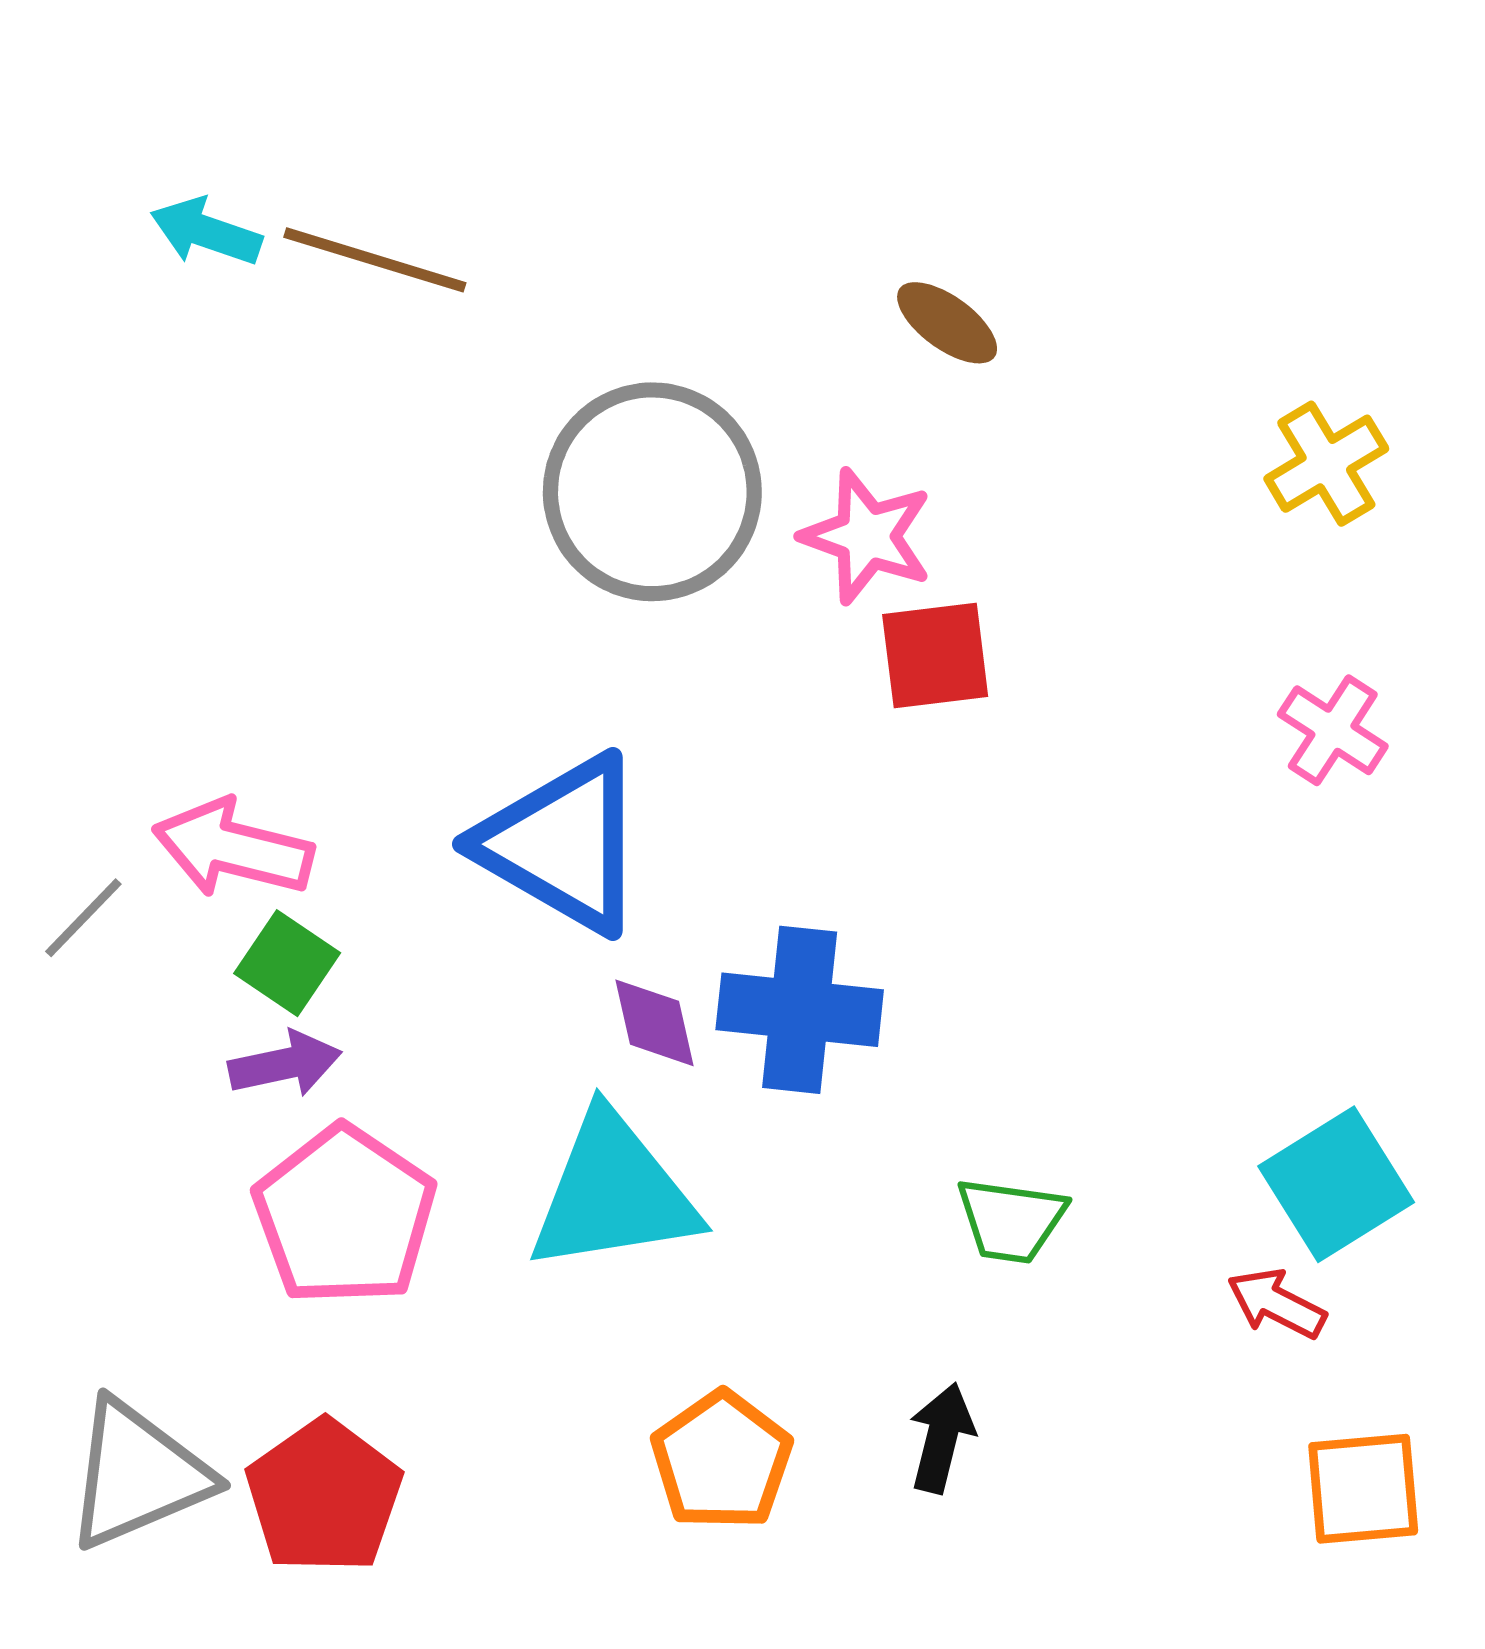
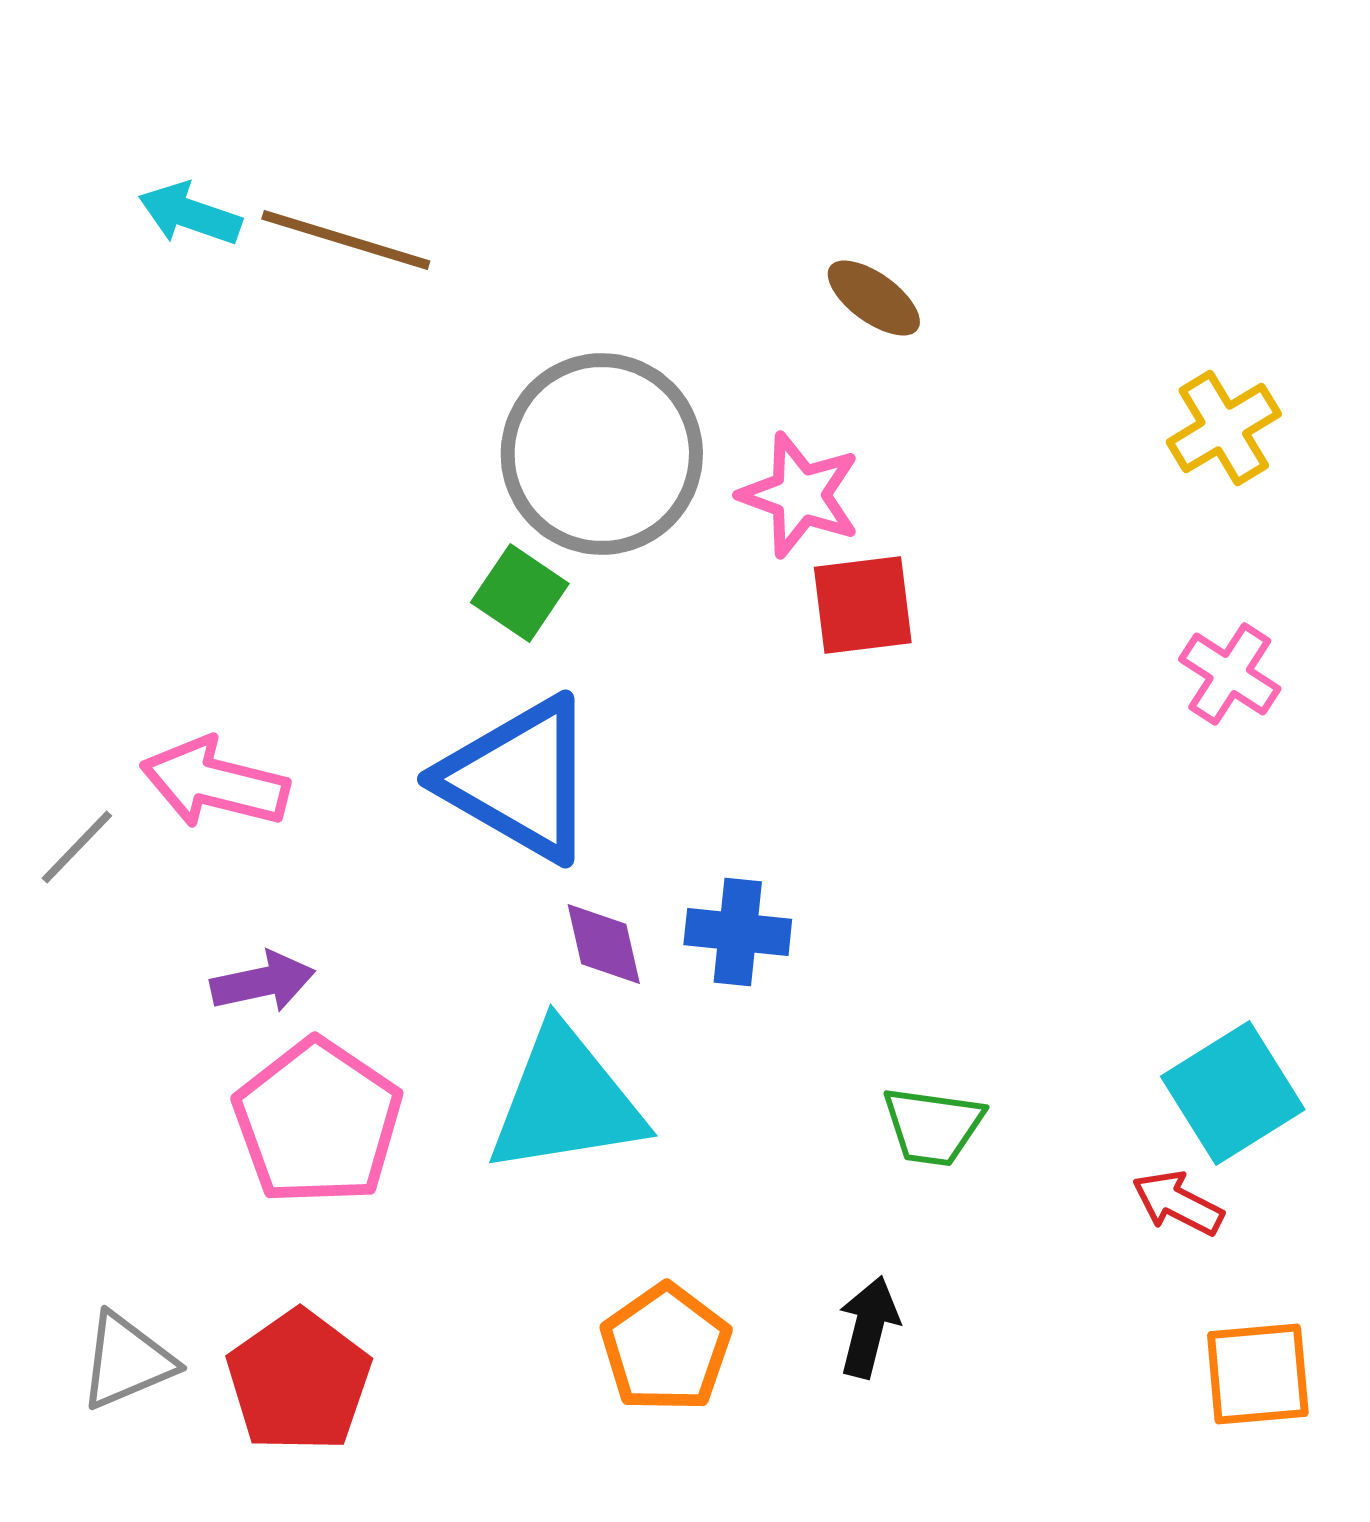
green square: (287, 963) -> (520, 593), moved
blue cross: (800, 1010) -> (738, 932), size x0.7
gray triangle: (138, 1475) -> (127, 1361), size x0.7

